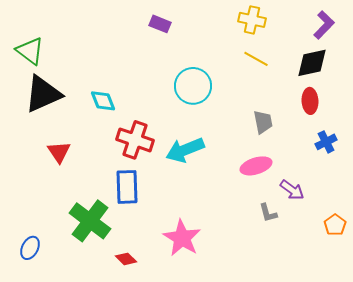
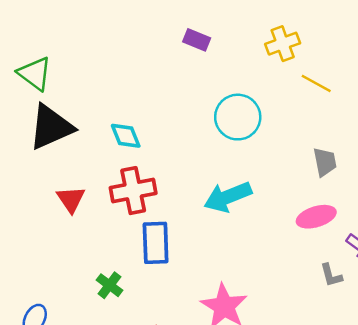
yellow cross: (252, 20) -> (283, 44), moved, turned -32
red cross: (135, 140) -> (133, 191), moved, turned -30
green cross: (90, 221) -> (109, 285), size x0.5

